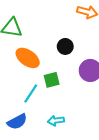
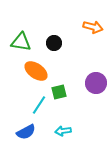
black circle: (65, 46) -> (54, 43), moved

